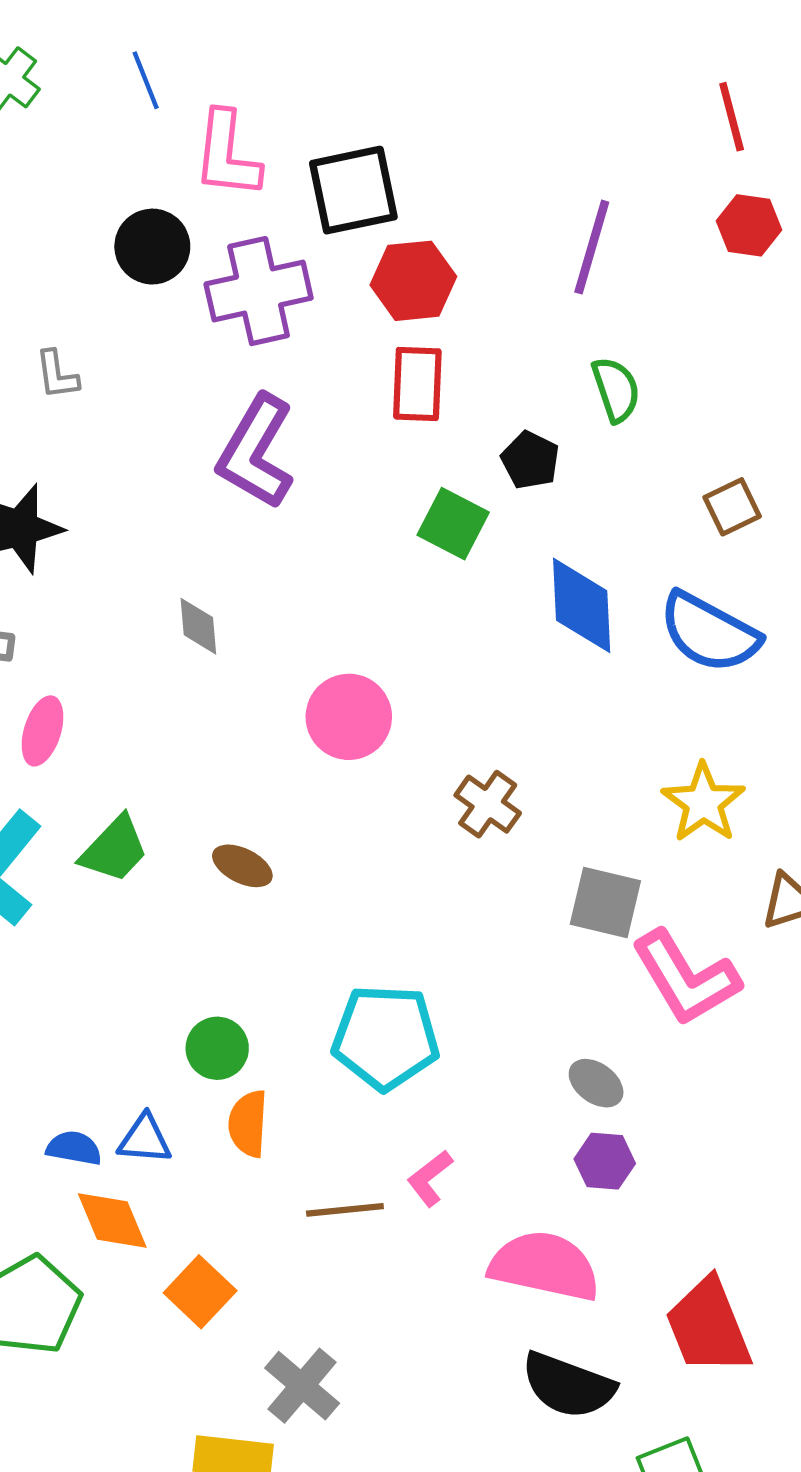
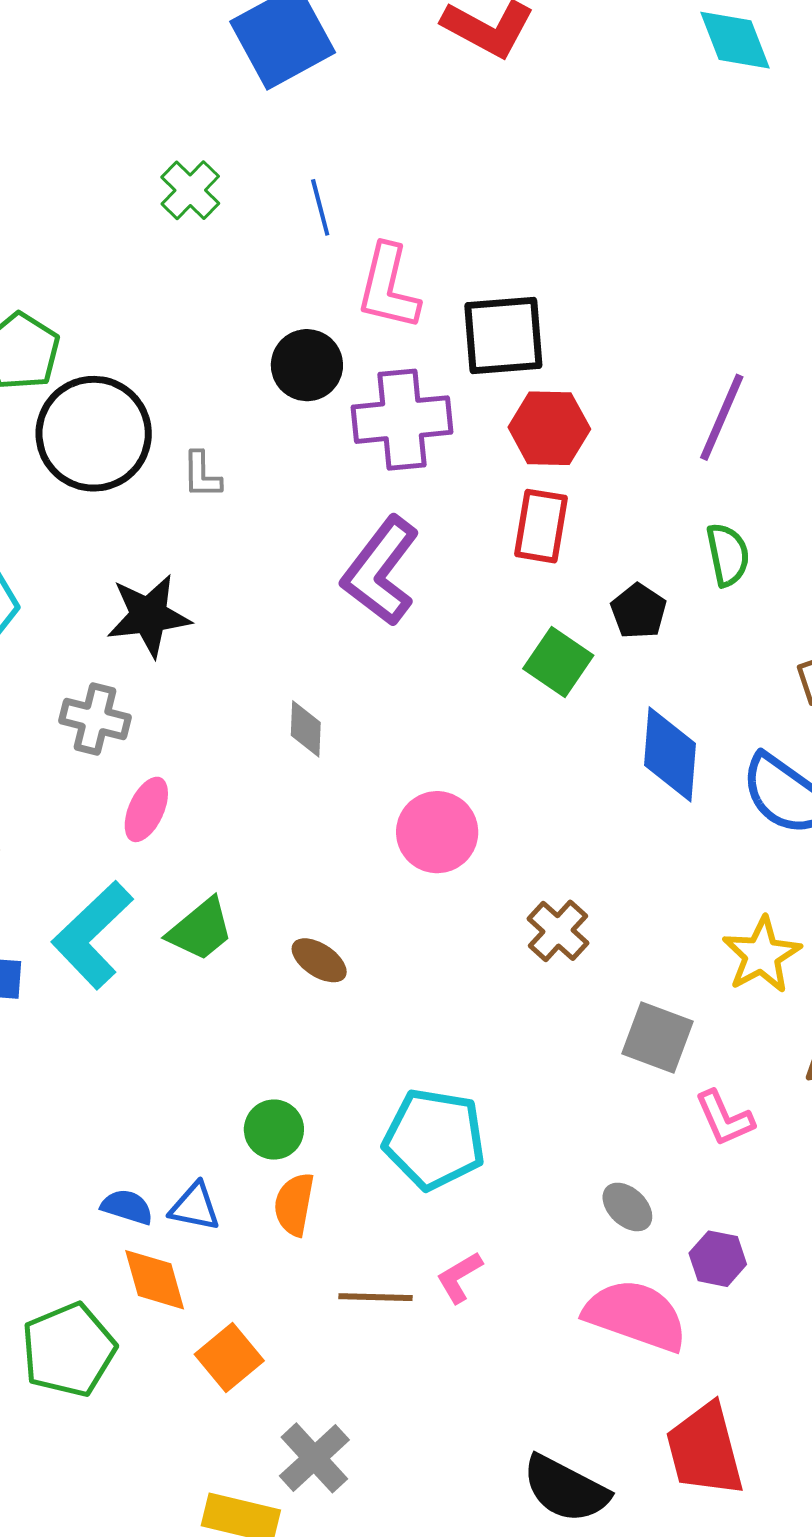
pink L-shape: (686, 978) -> (724, 1118), size x0.6
purple hexagon: (605, 1161) -> (718, 1259), moved
pink semicircle: (545, 1266) -> (636, 1315), moved

